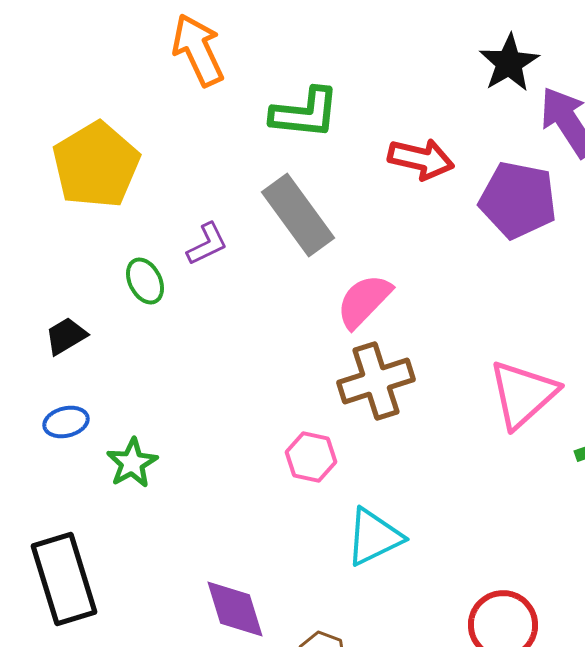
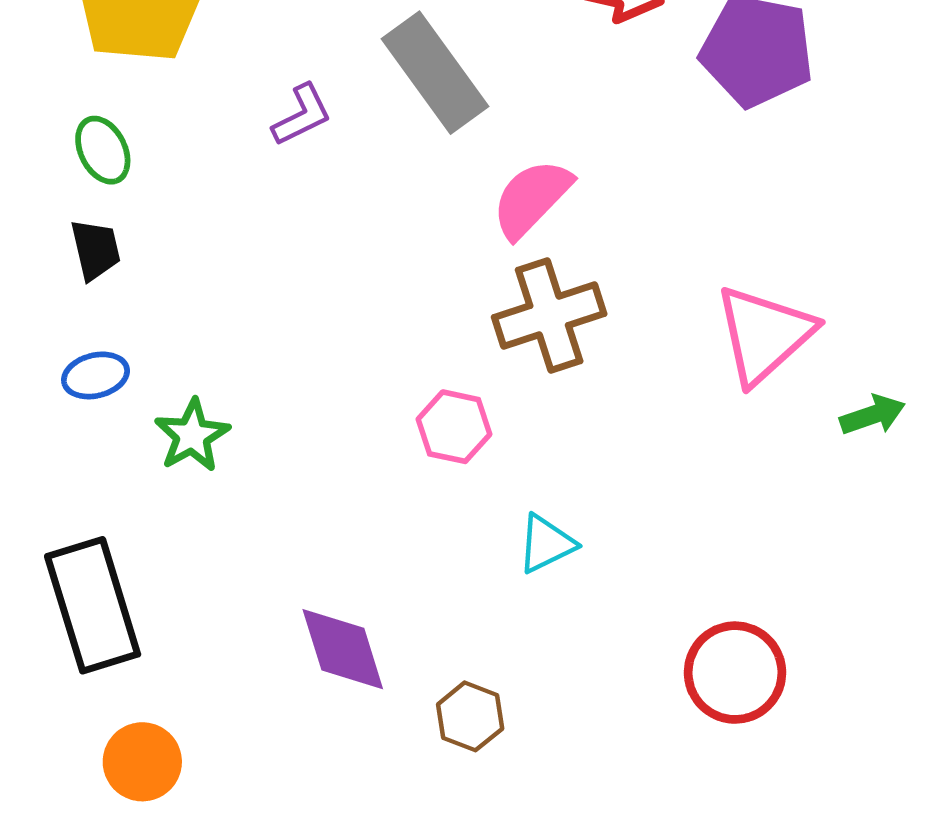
green ellipse: (145, 281) -> (103, 150), moved
black trapezoid: (66, 336) -> (95, 250), turned 108
cyan triangle: (374, 537) -> (546, 544), size x0.7

